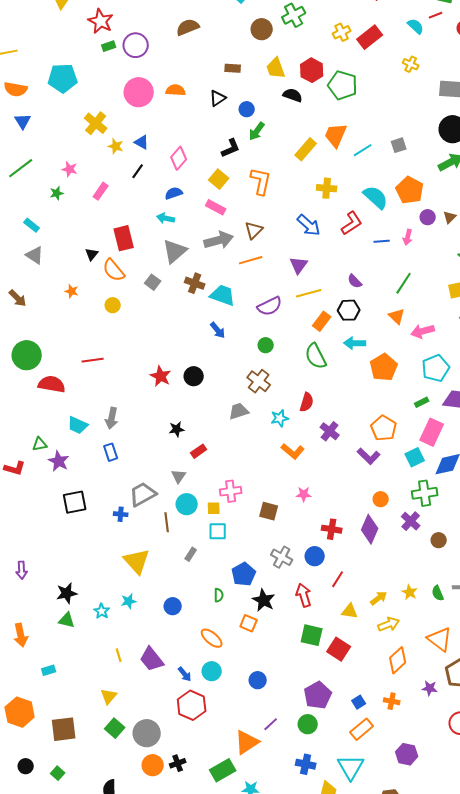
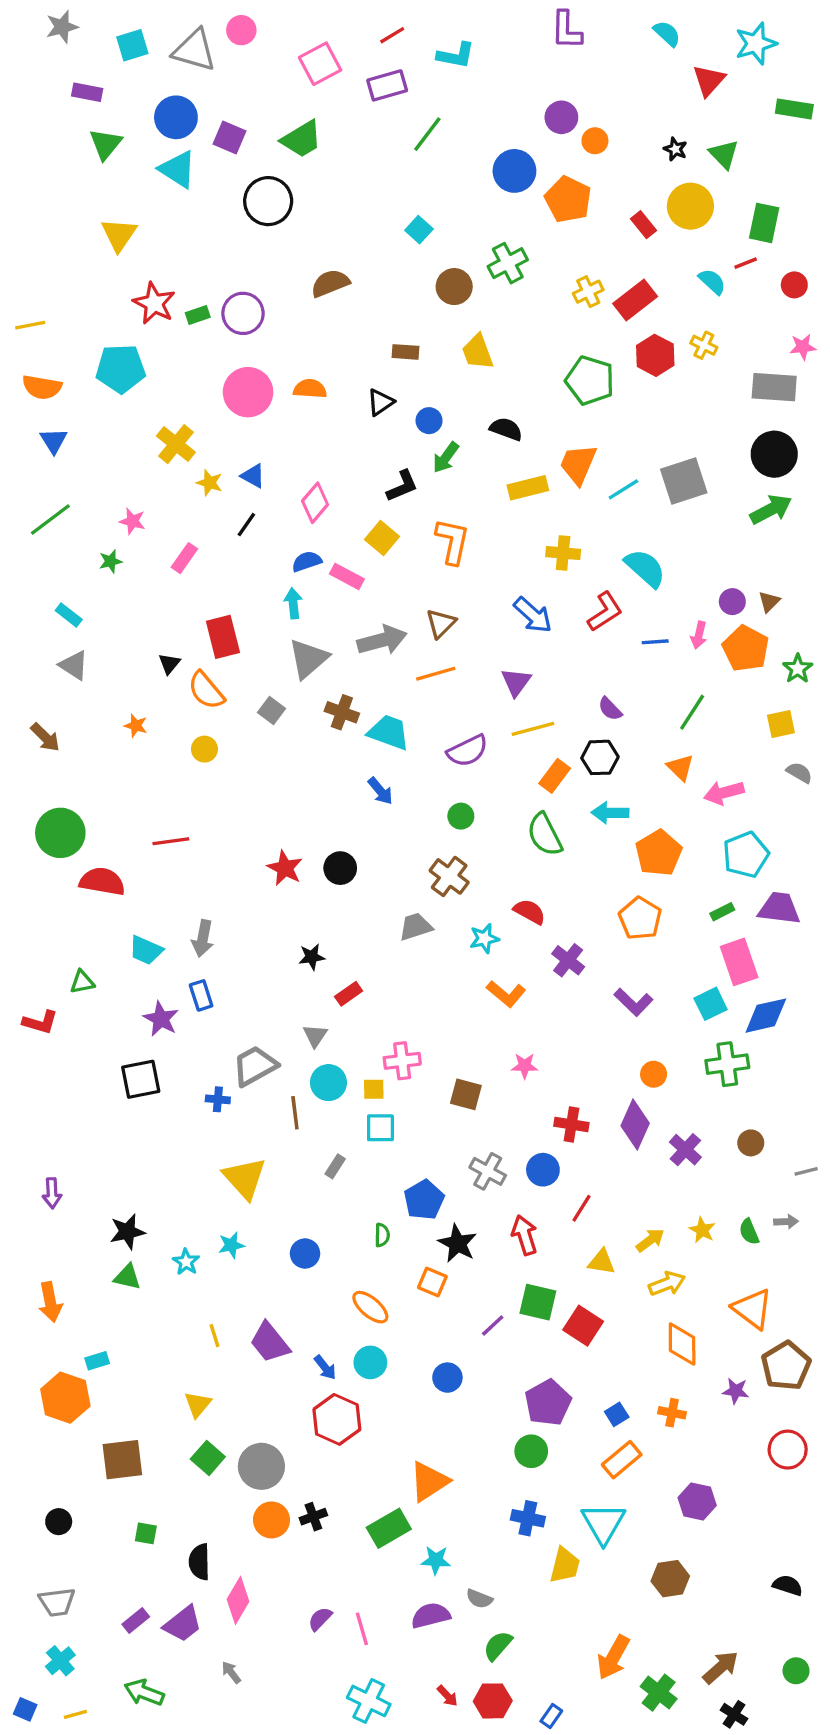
red star: (101, 21) -> (154, 303), moved
red hexagon: (312, 70) -> (655, 355), moved
black semicircle: (293, 95) -> (506, 429), moved
gray square: (399, 145) -> (684, 481), size x1.8
yellow rectangle: (306, 149) -> (528, 488), turned 35
orange pentagon: (410, 190) -> (746, 649), moved
pink rectangle: (216, 207) -> (347, 576), moved
cyan arrow: (166, 218) -> (293, 603), turned 72
red semicircle: (307, 402) -> (530, 912), turned -78
orange pentagon: (384, 428) -> (640, 918), moved
pink rectangle: (432, 432) -> (739, 962), turned -44
purple star: (59, 461) -> (161, 1019), moved
purple cross: (411, 521) -> (685, 1150), moved
orange diamond: (398, 660) -> (682, 1344), turned -48
orange hexagon: (20, 712) -> (65, 1398), moved
purple line: (271, 724) -> (493, 1326), moved
green square: (58, 773) -> (146, 1533), moved, turned -32

